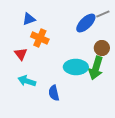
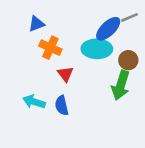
red triangle: (21, 54) -> (65, 74), moved
cyan ellipse: (76, 67) -> (97, 49), moved
blue semicircle: (54, 93) -> (62, 105), moved

